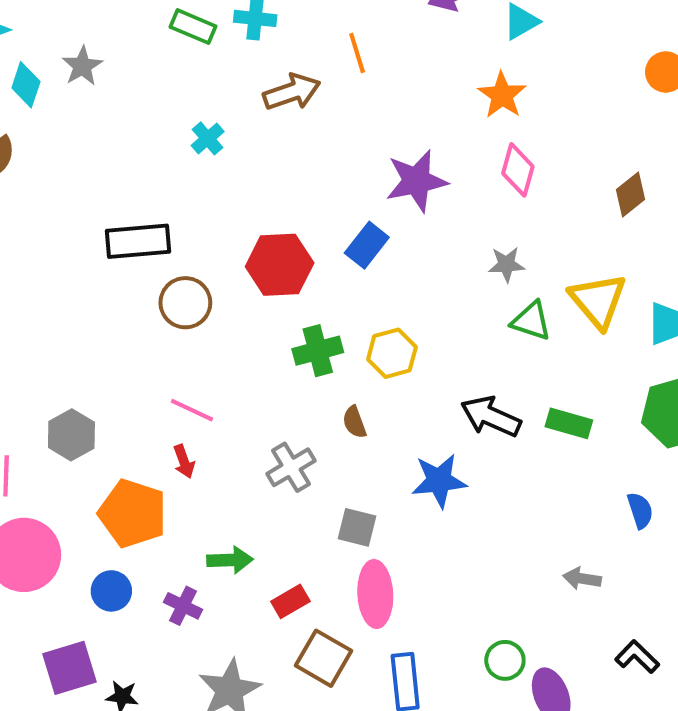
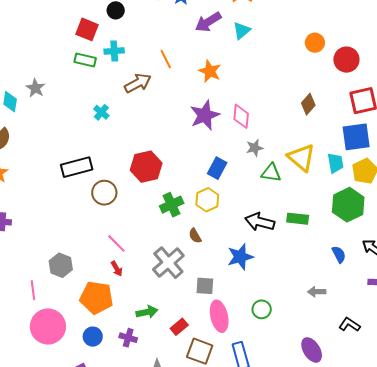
orange star: (502, 95) -> (210, 71), moved
pink diamond: (518, 170) -> (241, 116), moved
blue rectangle: (367, 245) -> (217, 168), moved
pink line: (192, 410) -> (116, 243), turned 30
gray cross: (291, 467) -> (168, 263), size x1.4
green circle: (505, 660) -> (262, 309), moved

